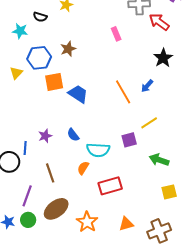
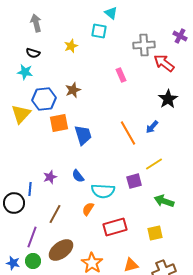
black semicircle: (40, 17) -> (33, 53), moved
yellow triangle: (16, 73) -> (21, 114), size x1.5
blue trapezoid: (78, 94) -> (83, 135), turned 40
brown line: (50, 173) -> (55, 214), turned 48
yellow square: (169, 192) -> (155, 233), moved

